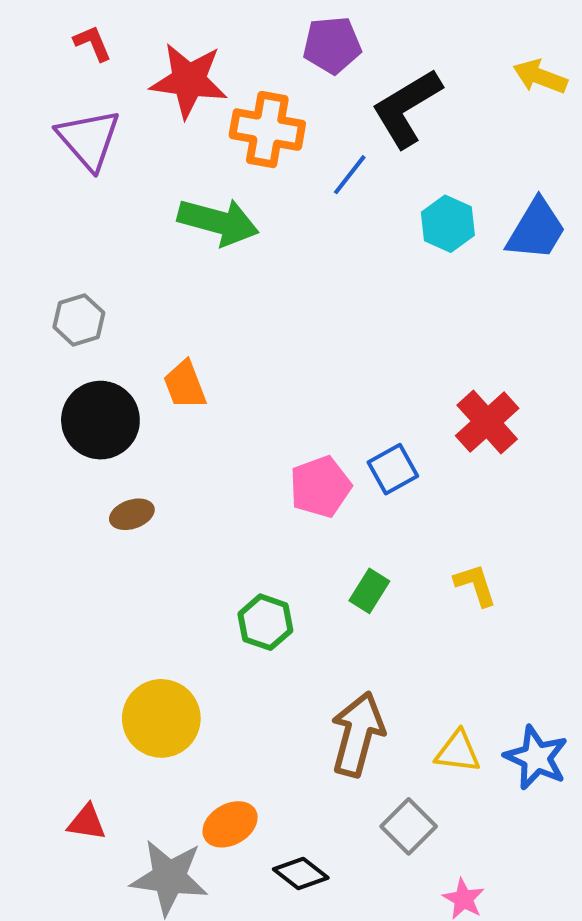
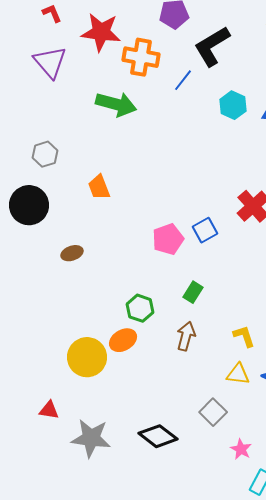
black circle: (100, 420) -> (29, 205), moved
yellow L-shape: (475, 585) -> (244, 336), moved
brown arrow: (358, 734) -> (186, 336), moved, size x0.7
orange ellipse: (230, 824) -> (123, 340), moved
black diamond: (301, 873) -> (158, 436), size x1.4

